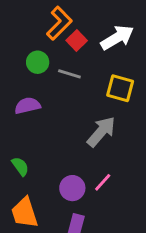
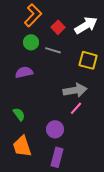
orange L-shape: (59, 23) -> (33, 15), moved
gray arrow: (101, 132) -> (75, 90), turned 40
pink line: (103, 182) -> (76, 108), moved

